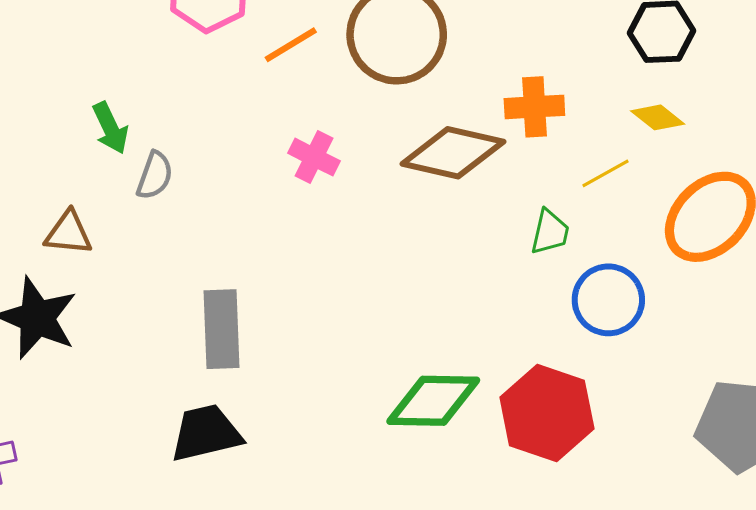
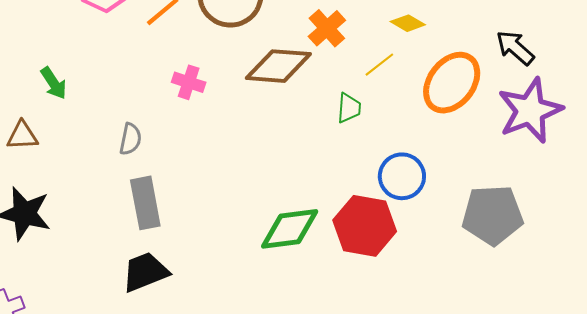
orange cross: (534, 107) -> (327, 28), turned -30
gray semicircle: (155, 175) -> (130, 139), moved
brown triangle: (68, 233) -> (22, 136), moved
blue circle: (608, 300) -> (402, 176), moved

